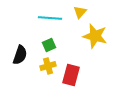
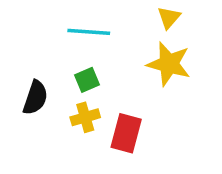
yellow triangle: (80, 12) -> (169, 18), moved

